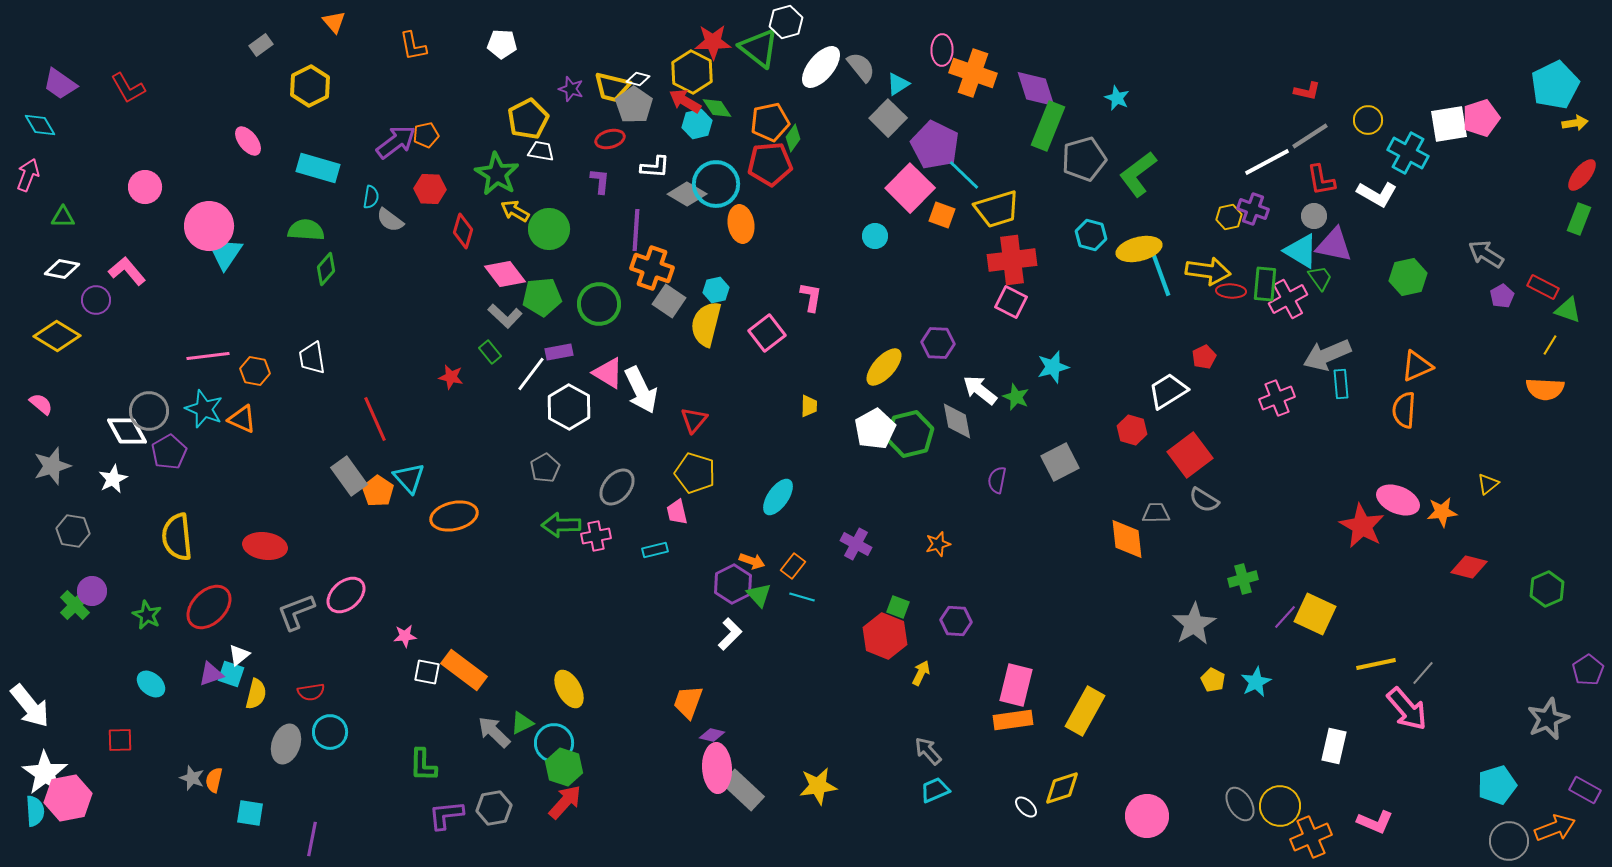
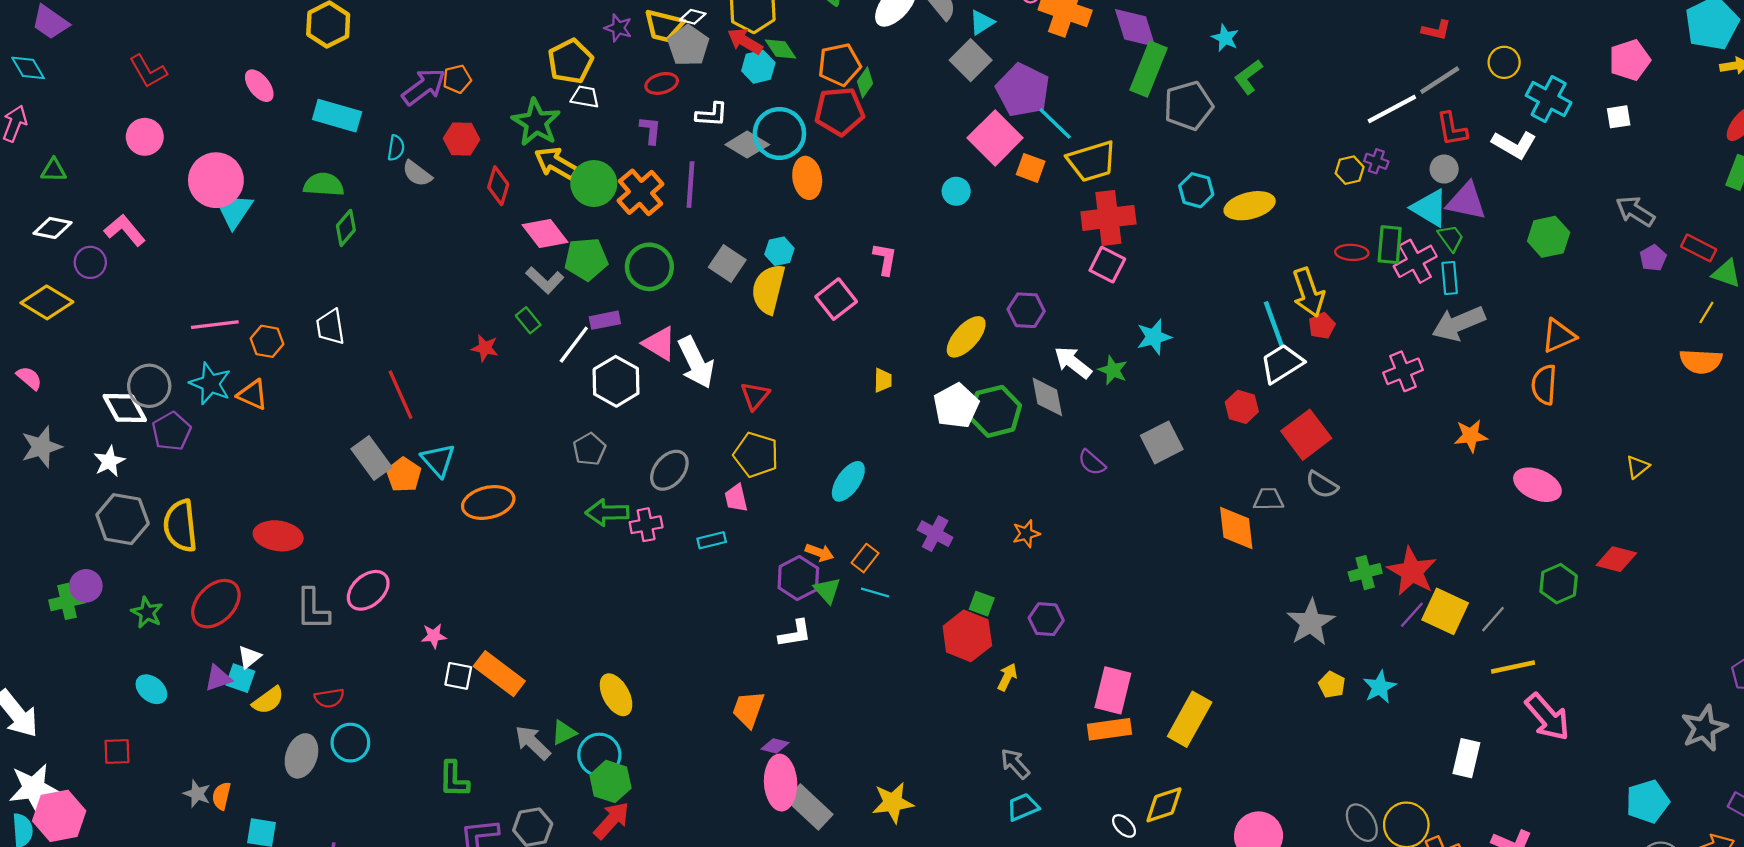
red L-shape: (128, 88) -> (148, 71), moved
white square: (1449, 124) -> (1619, 117), moved, size x0.6
green L-shape: (1138, 174) -> (1248, 77), moved, size x0.7
purple cross: (1253, 209) -> (1376, 161), size x0.7
yellow arrow: (515, 211) -> (556, 163), size x1.4
orange cross: (652, 268) -> (640, 192), moved, turned 30
yellow arrow: (1208, 271) -> (1308, 292), moved, turned 63
cyan line: (1161, 275) -> (1274, 325), moved
cyan rectangle: (1341, 384) -> (1450, 278), moved
purple semicircle: (997, 480) -> (1092, 462), turned -60
orange star: (1442, 512) -> (1471, 436), moved
red star: (1362, 526) -> (1412, 571), moved
gray hexagon: (73, 531) -> (123, 519), moved, size x1.4
green hexagon: (1547, 589) -> (1559, 584), moved
green cross: (75, 605) -> (67, 601), turned 32
gray L-shape: (296, 612) -> (313, 609), turned -69
white L-shape: (730, 634) -> (795, 634), turned 36
gray line: (1423, 673) -> (1493, 619), moved
yellow semicircle: (256, 694) -> (268, 700), turned 40
white star: (45, 773) -> (34, 788), turned 30

